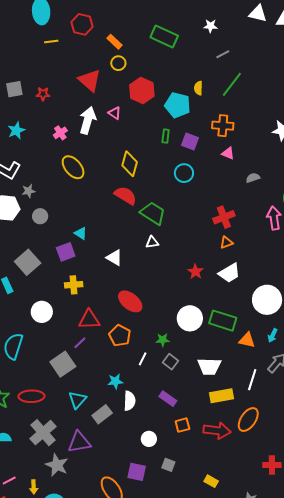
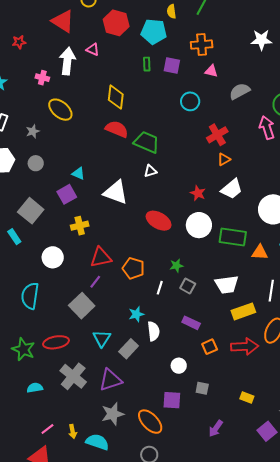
pink cross: (60, 133) -> (42, 78), turned -32
cyan circle: (184, 173) -> (190, 101), moved
gray semicircle: (253, 178) -> (240, 91), size x1.5
gray star: (29, 191) -> (33, 131), moved
white triangle: (114, 258) -> (116, 192), size x1.5
red ellipse: (130, 301) -> (159, 221), moved
white circle: (190, 318) -> (199, 225), moved
gray star: (57, 465) -> (113, 414), moved, turned -30

